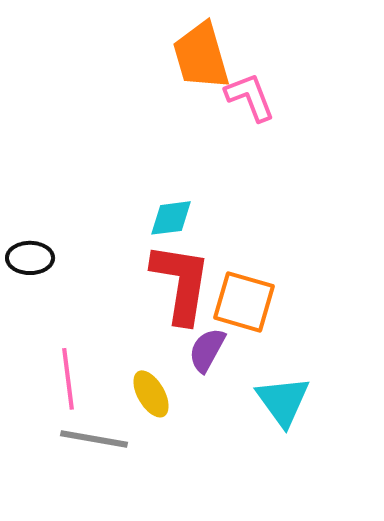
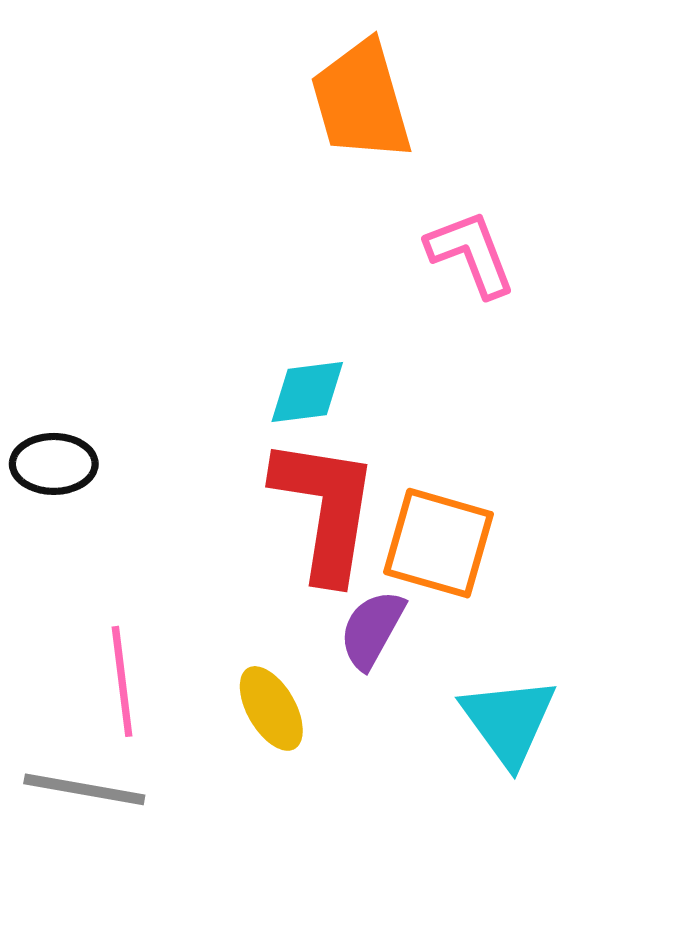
pink L-shape: (250, 97) -> (471, 254), moved
gray line: (94, 439) -> (84, 789), moved

